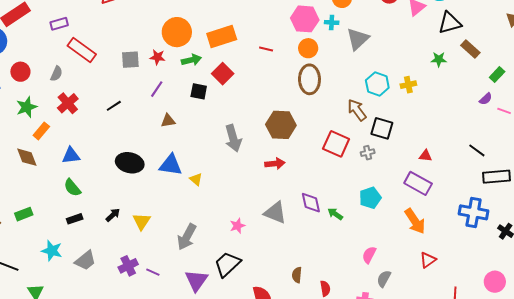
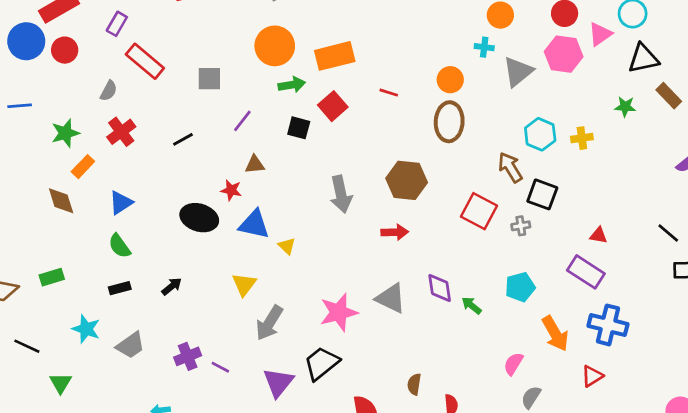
pink hexagon: (305, 19) -> (564, 54), moved
purple rectangle: (59, 24) -> (117, 24), turned -48
red line: (266, 49) -> (389, 93), moved
red star: (157, 57) -> (231, 190), moved
red circle: (20, 72) -> (65, 50), moved
blue triangle: (71, 156) -> (121, 203), turned -30
blue cross: (474, 212) -> (608, 325), moved
yellow triangle: (142, 221) -> (244, 284), moved
orange arrow: (415, 221) -> (555, 333), moved
pink star: (237, 226) -> (339, 312), size x1.8

